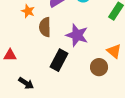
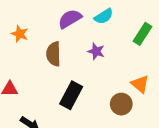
orange star: (28, 11) -> (20, 34), moved
purple star: (77, 35) -> (96, 51), moved, size x0.6

